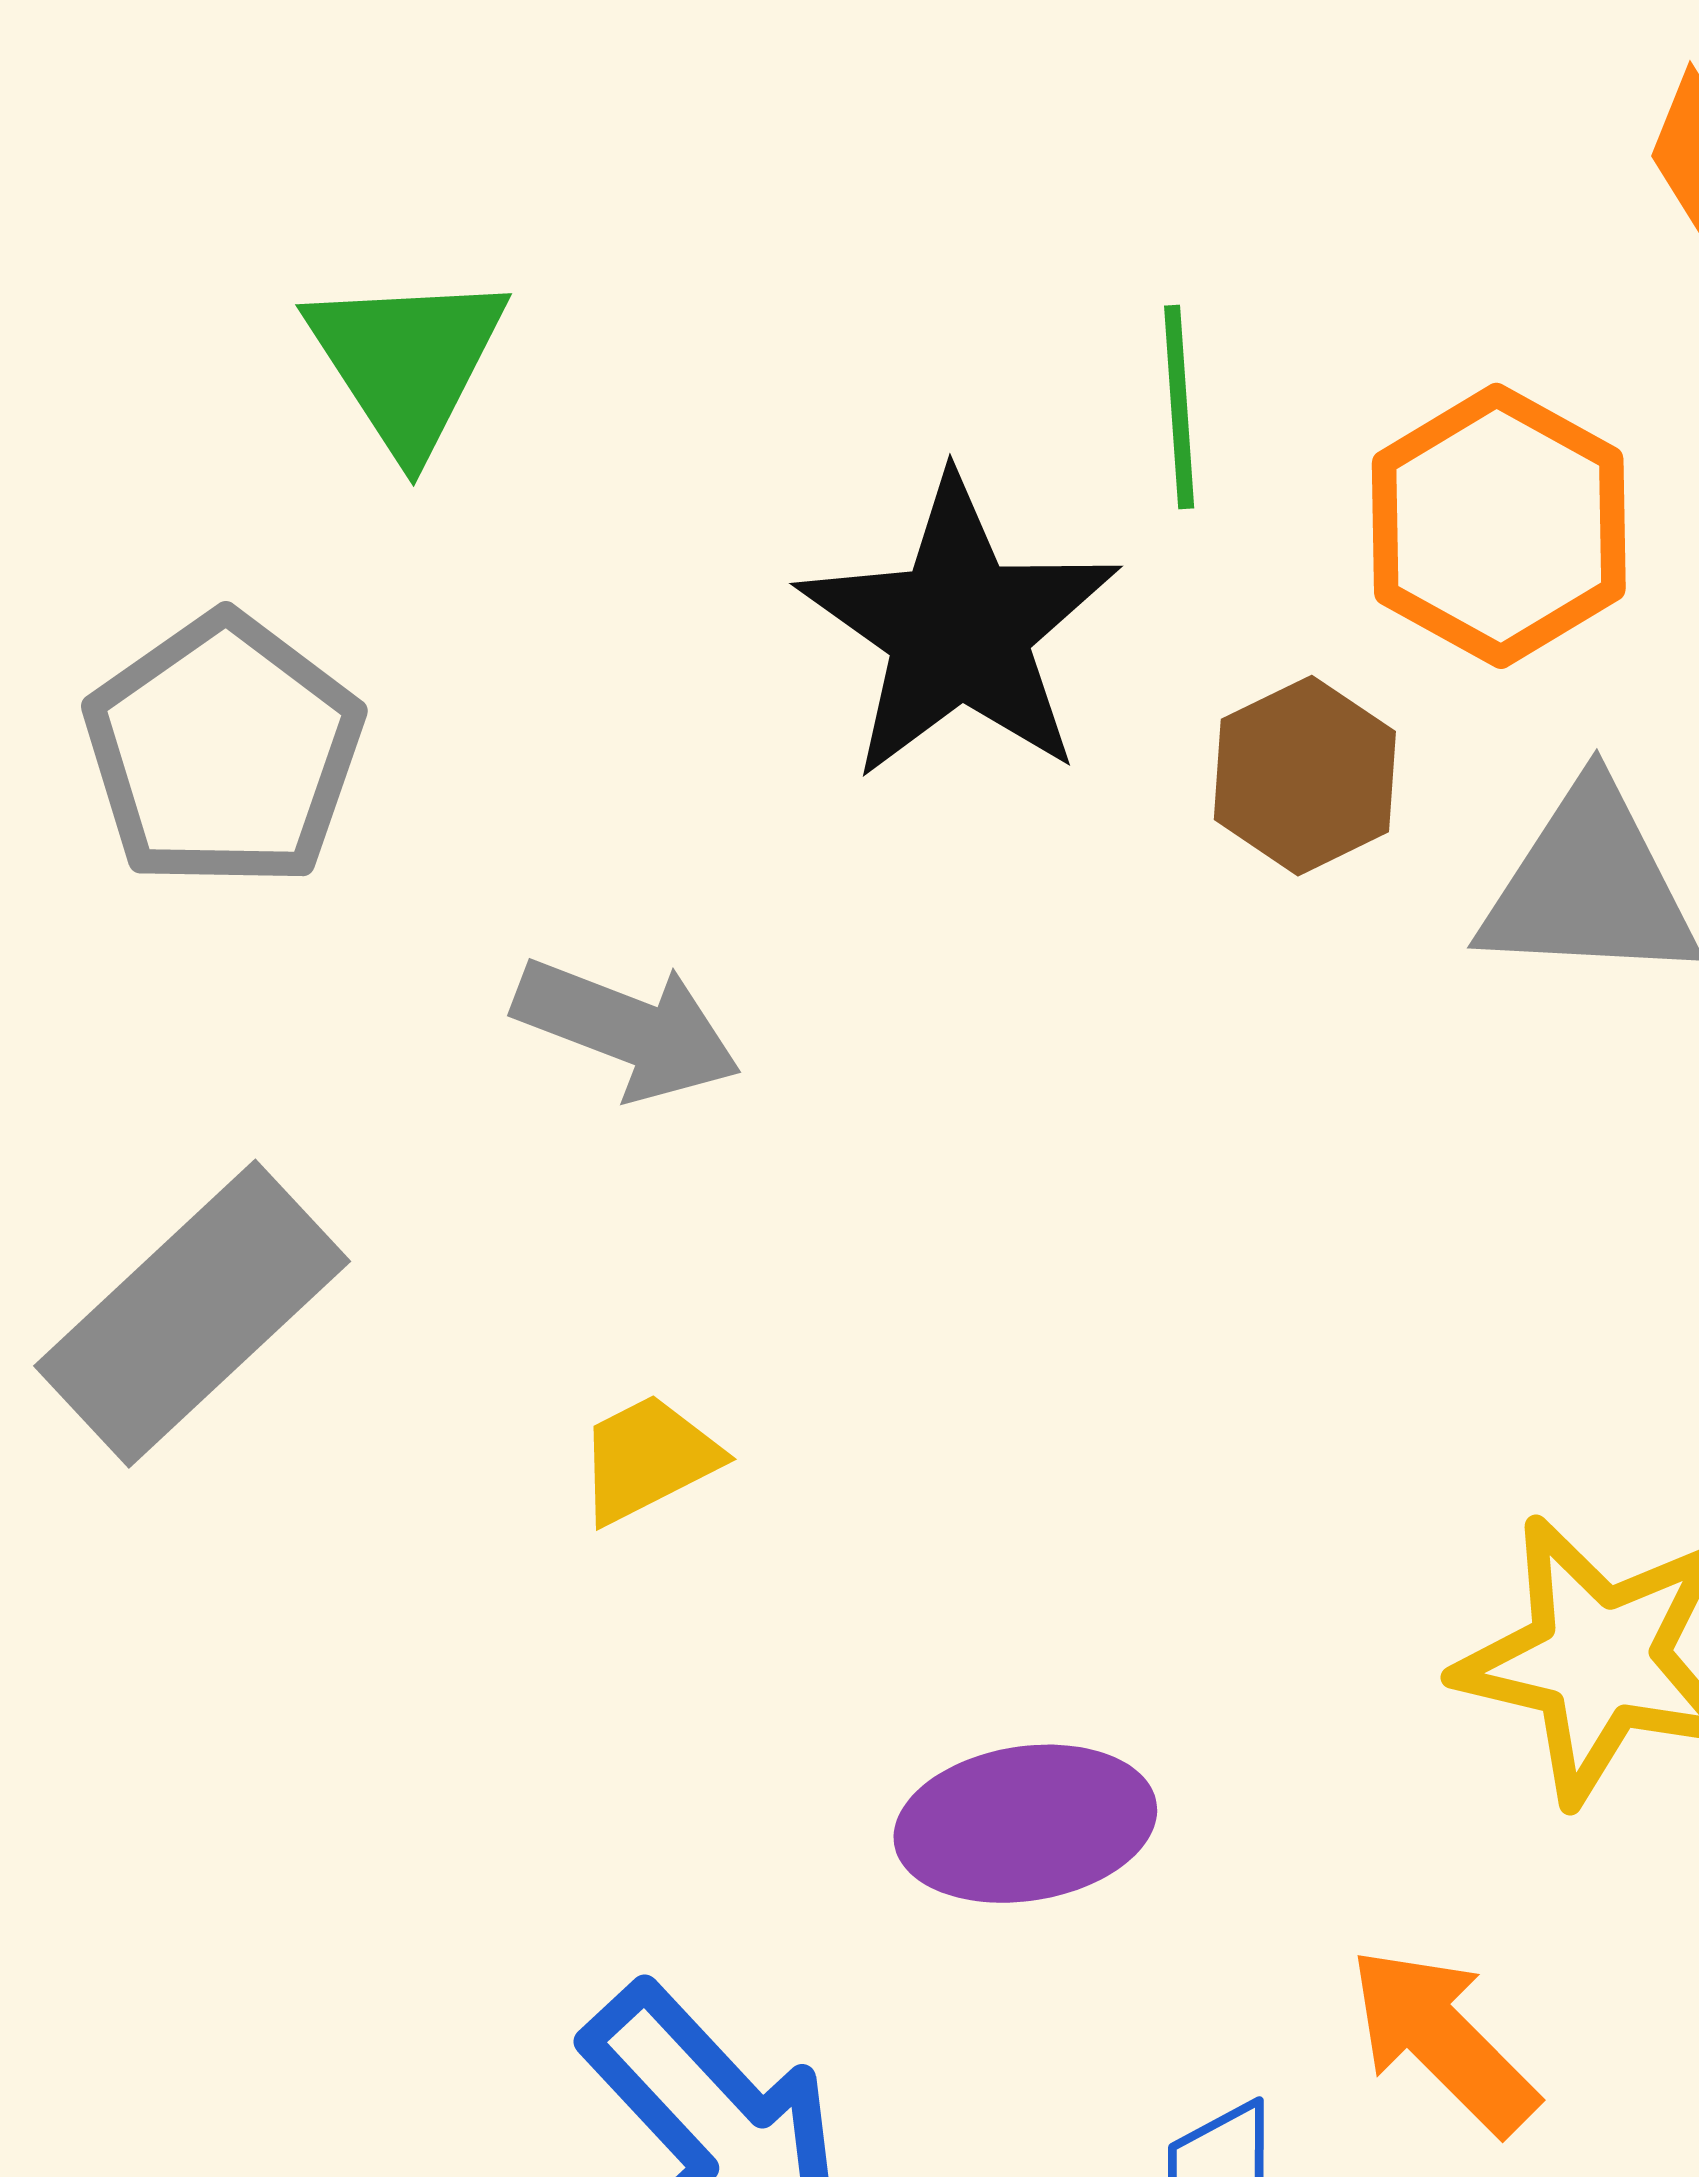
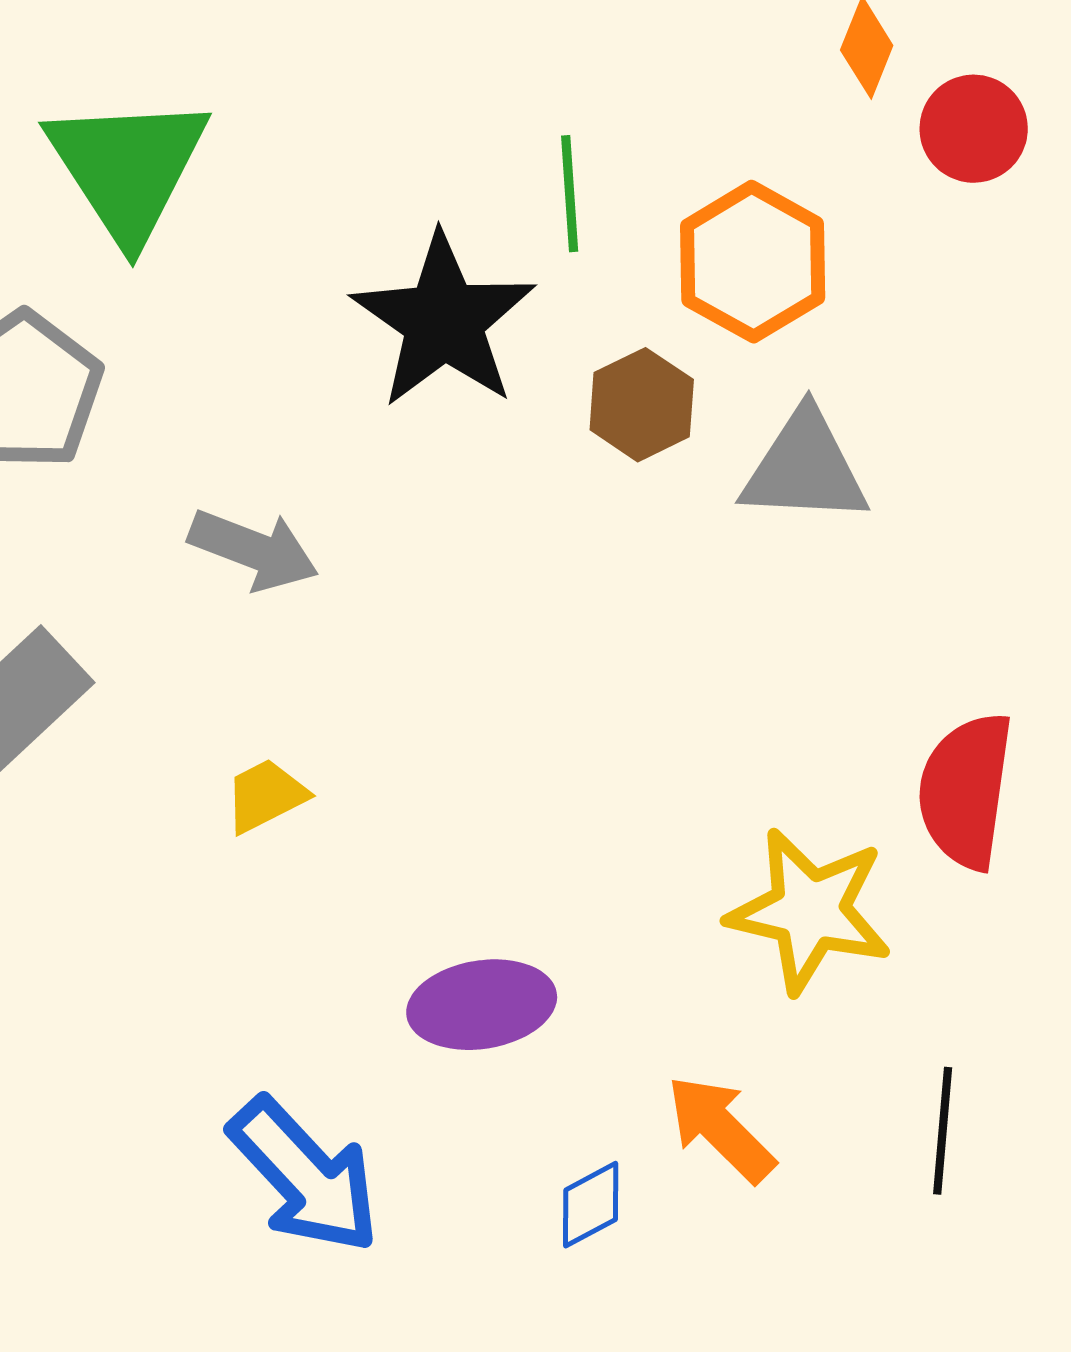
green triangle: (407, 362) -> (128, 168), size x1.4

